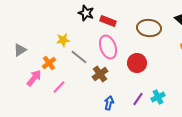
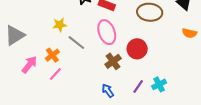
gray triangle: (20, 50) -> (15, 35), size x1.5
orange cross: (49, 63) -> (52, 55), moved
brown cross: (100, 74) -> (113, 61), moved
blue arrow: (109, 103) -> (108, 91), turned -48

